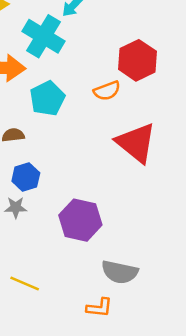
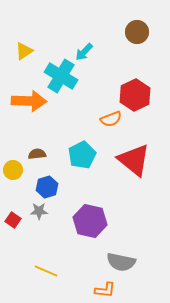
cyan pentagon: (47, 98) -> (82, 155), moved

